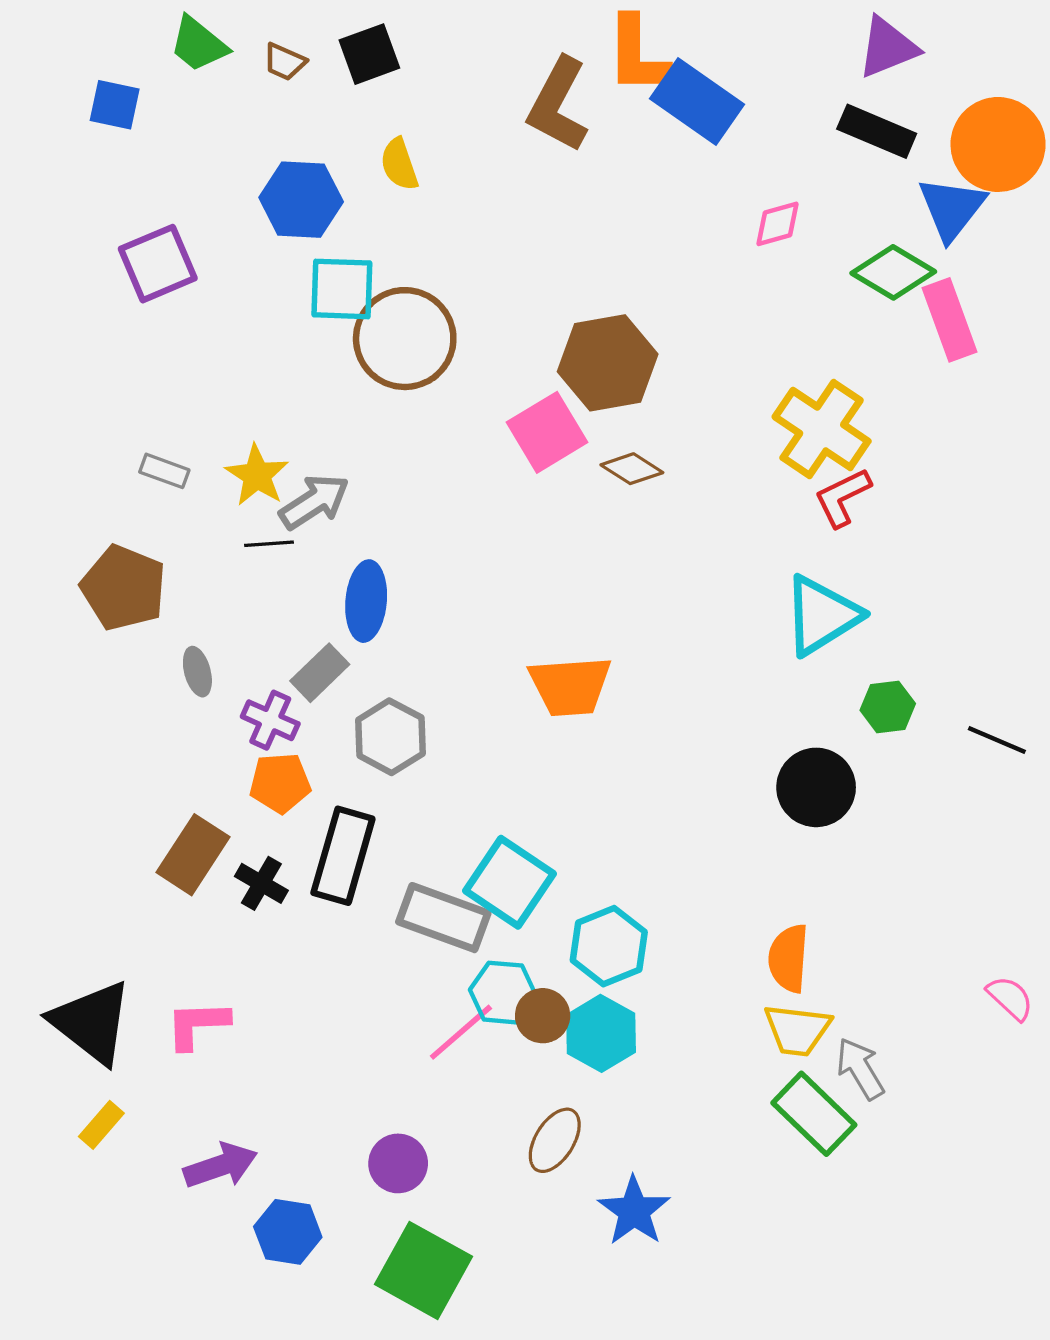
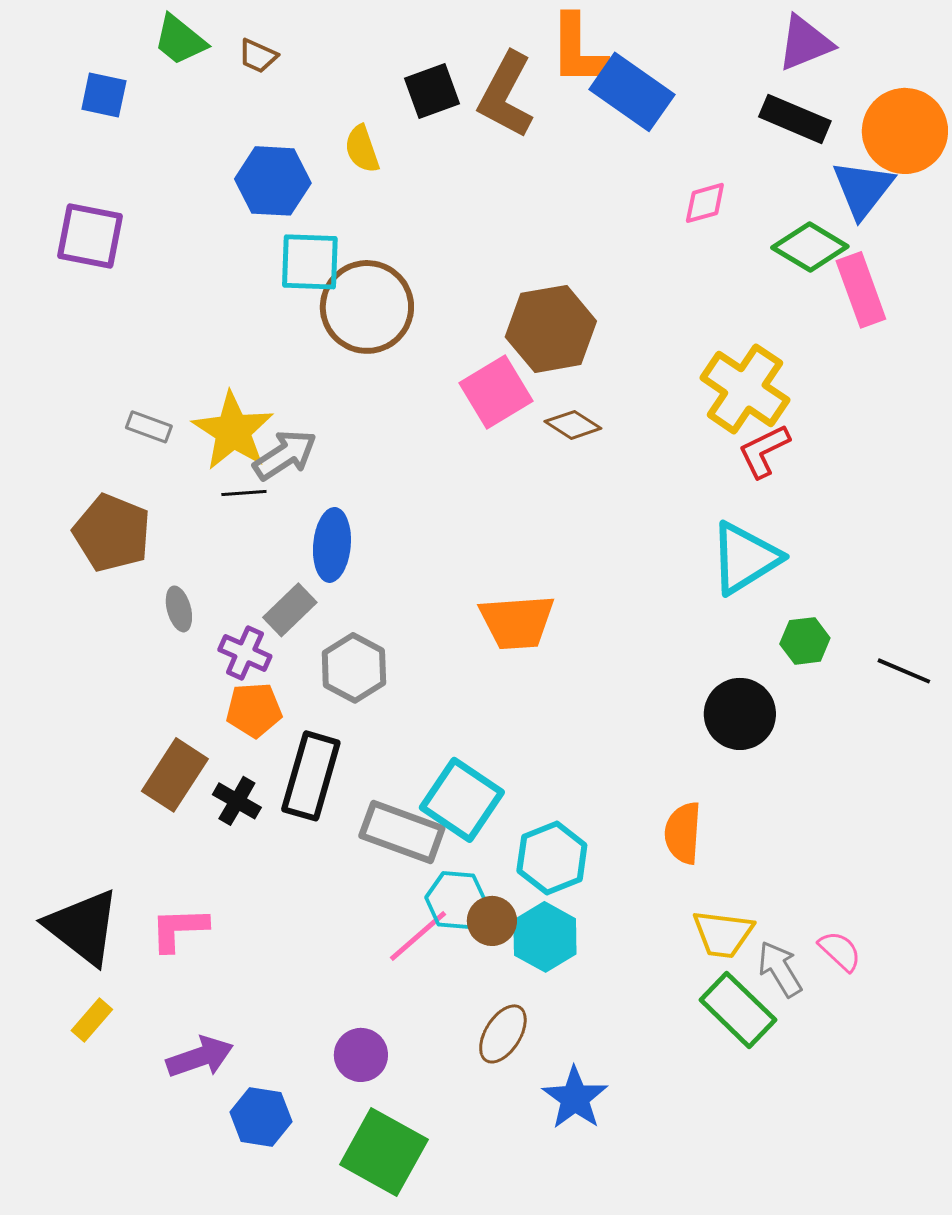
black square: (369, 54) -> (432, 91), moved
purple square: (158, 264) -> (90, 236), moved, turned 34
yellow star: (257, 475) -> (233, 431), size x1.4
orange semicircle: (789, 958) -> (683, 833), moved
pink semicircle: (1010, 998) -> (840, 951), moved

